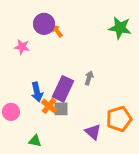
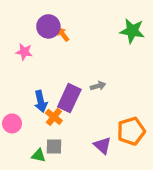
gray arrow: (89, 78) -> (98, 86), turned 56
gray square: (61, 109) -> (54, 147), moved

